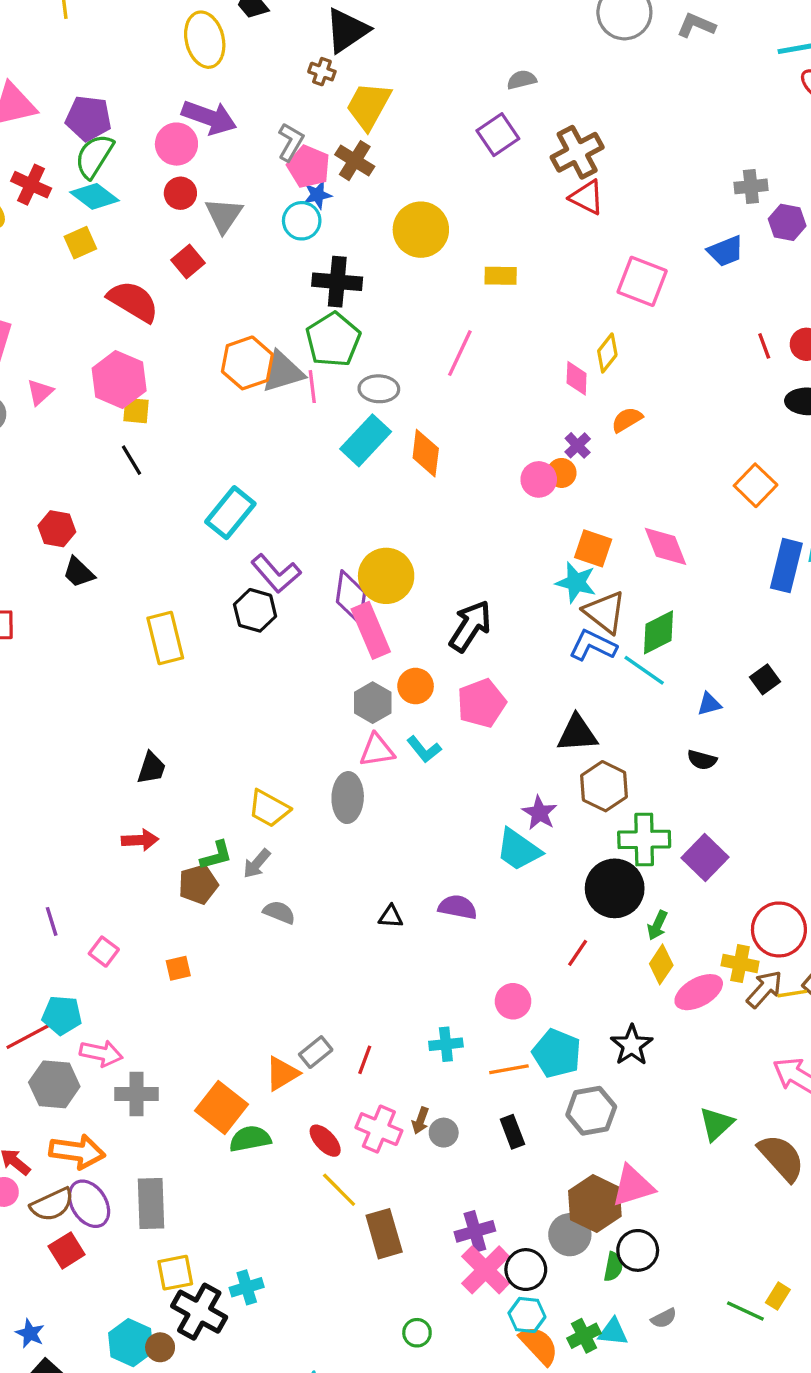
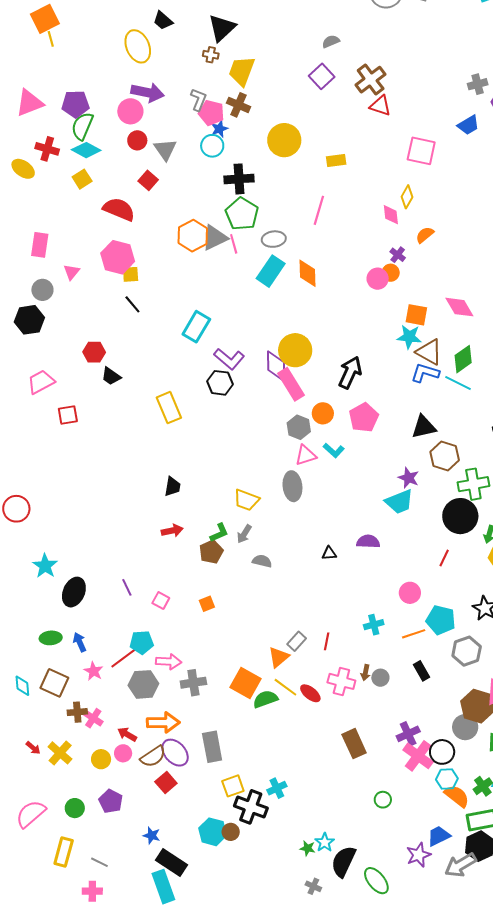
cyan trapezoid: (519, 850) -> (399, 502), turned -48
yellow line: (339, 1190) -> (285, 687), moved

